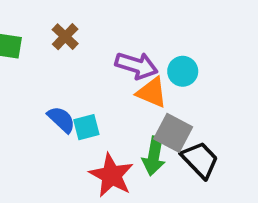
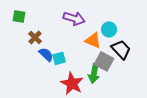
brown cross: (65, 37) -> (35, 37), moved
purple arrow: (136, 65) -> (74, 18), moved
black trapezoid: (200, 160) -> (121, 49), moved

